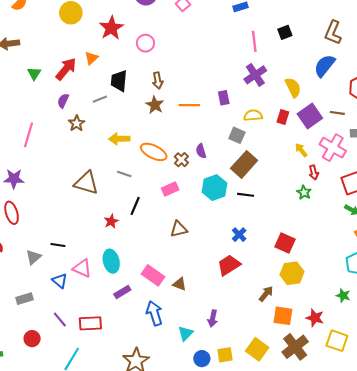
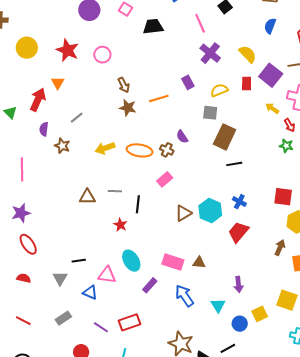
blue semicircle: (325, 66) -> (270, 26), size x0.7
black trapezoid: (119, 81) -> (153, 27), moved, turned 95
gray line: (124, 174) -> (115, 191), moved
brown triangle: (86, 183) -> (87, 197), size x0.7
cyan hexagon: (214, 188) -> (210, 211), moved

